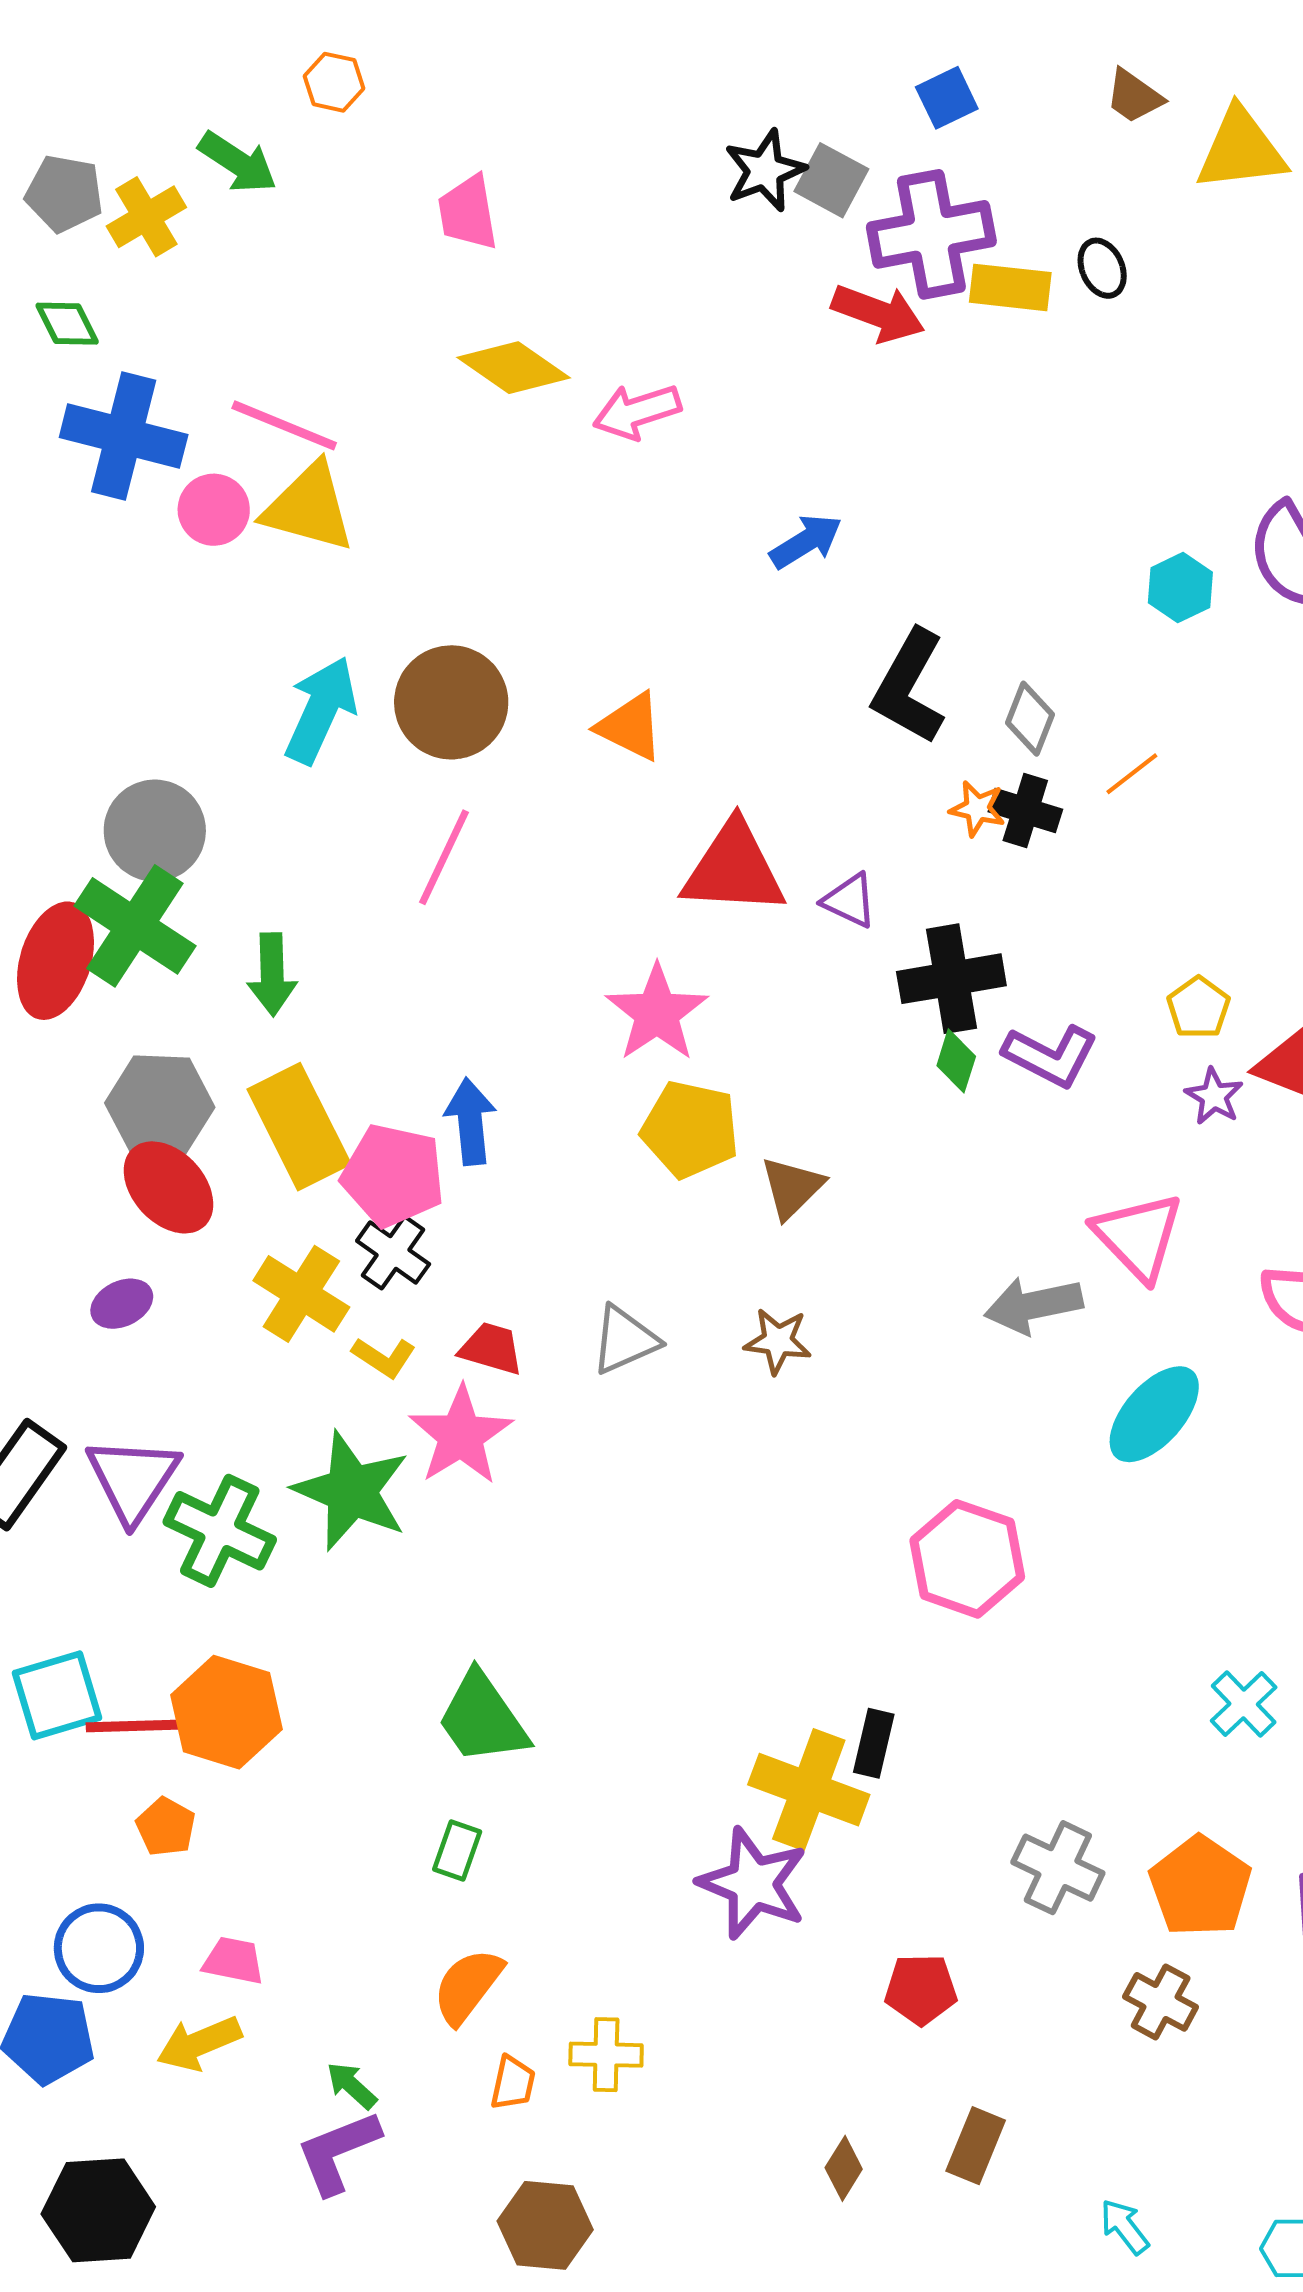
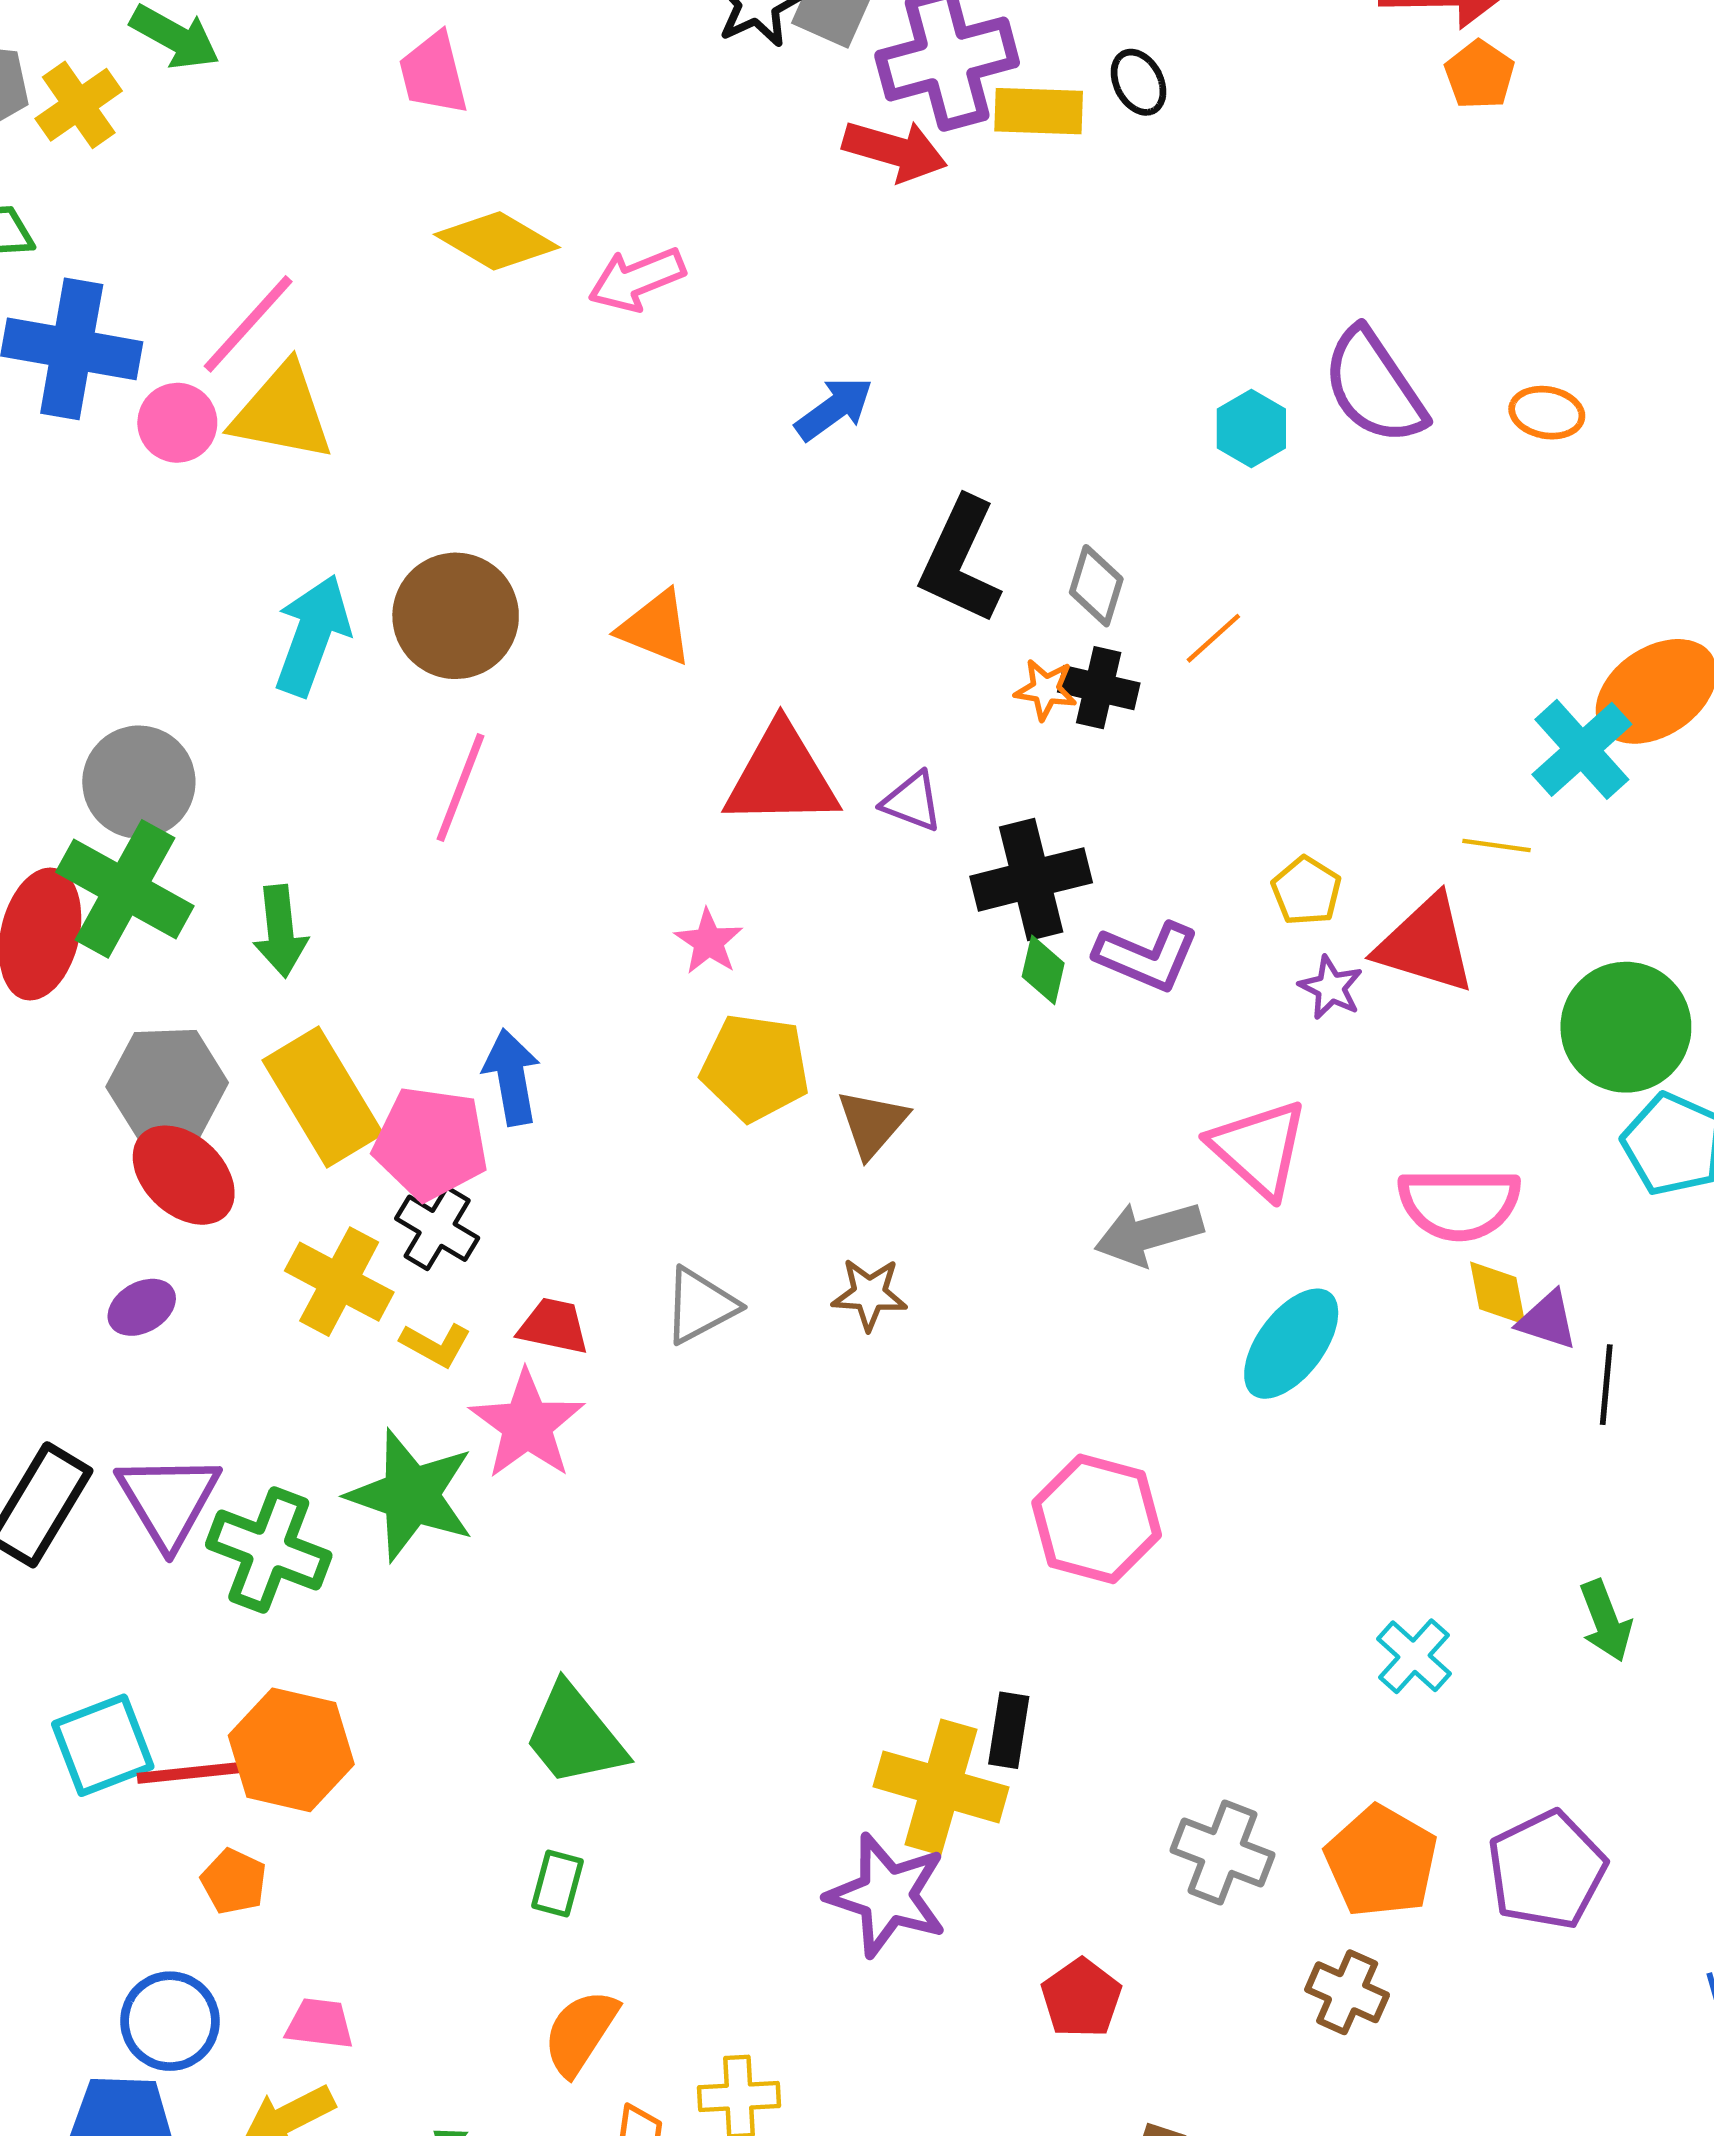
pink line: (284, 425) -> (248, 324), turned -66
pink star: (657, 1013) -> (709, 942), size x0.6
red pentagon: (921, 1989) -> (1081, 1998), turned -30

